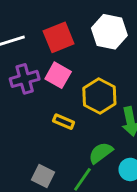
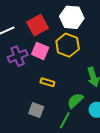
yellow hexagon: (99, 96) -> (68, 45), moved
gray square: (43, 176) -> (36, 110), moved

